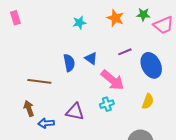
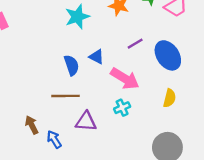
cyan star: (79, 23) -> (77, 17), size x1.5
brown line: (39, 81) -> (65, 96), moved
blue arrow: (46, 123) -> (54, 139), turned 70

